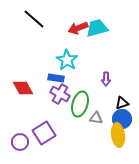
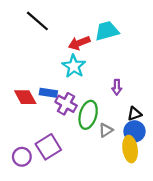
red arrow: (78, 28) -> (79, 43), moved
blue rectangle: (56, 78) -> (48, 93), moved
gray triangle: (96, 118) -> (106, 130), turned -40

